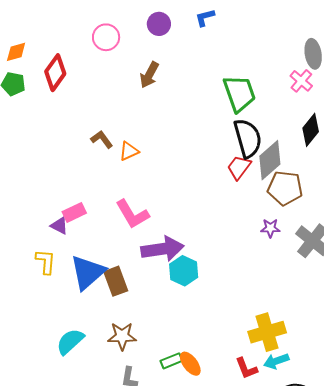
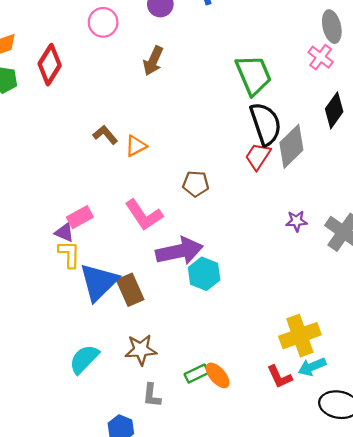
brown pentagon: (285, 188) -> (196, 184), moved, size x0.7
yellow L-shape: (46, 262) -> (69, 254), moved

